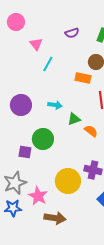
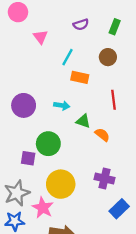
cyan line: (48, 64) -> (67, 57), moved
orange rectangle: (83, 78) -> (80, 77), moved
green triangle: (74, 119) -> (83, 121), turned 40
yellow circle: (68, 181) -> (61, 184), moved

